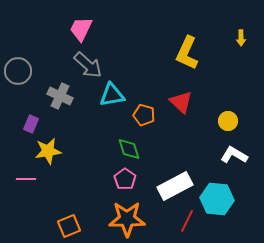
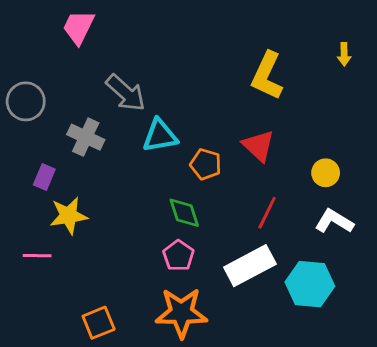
pink trapezoid: (81, 29) -> (79, 27), moved
red line: (187, 221) -> (267, 213), moved

